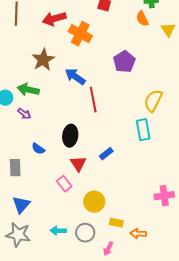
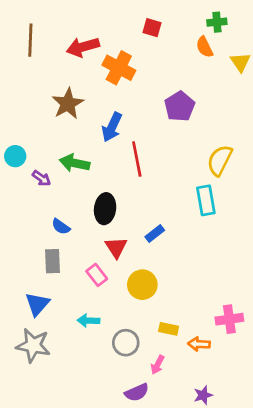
blue arrow: (75, 77) -> (112, 127), turned -100
green arrow: (28, 90) -> (75, 163), moved
gray rectangle: (15, 168) -> (53, 261), moved
pink cross: (164, 196) -> (229, 319), moved
yellow circle: (94, 202) -> (142, 285), moved
cyan arrow: (58, 231) -> (88, 321), moved

